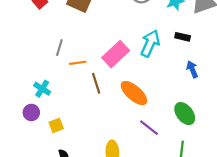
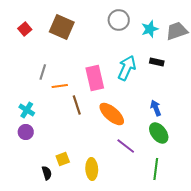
pink rectangle: (116, 54) -> (95, 78), turned -60
blue arrow: (192, 69) -> (156, 108), moved
purple circle: (31, 112) -> (26, 132), moved
yellow square: (56, 125) -> (63, 159), moved

